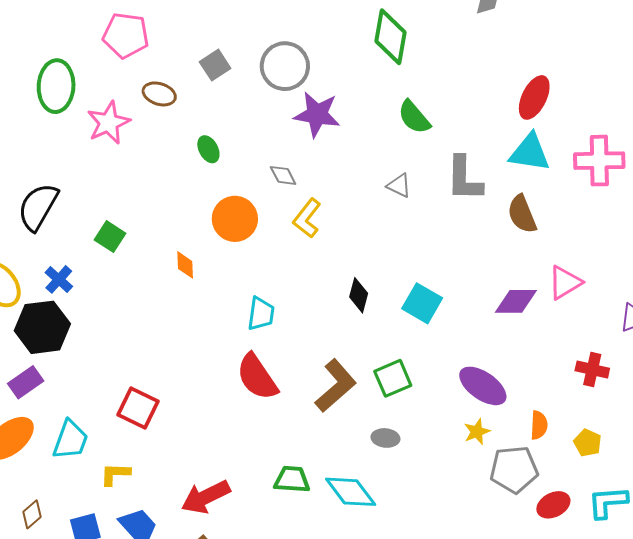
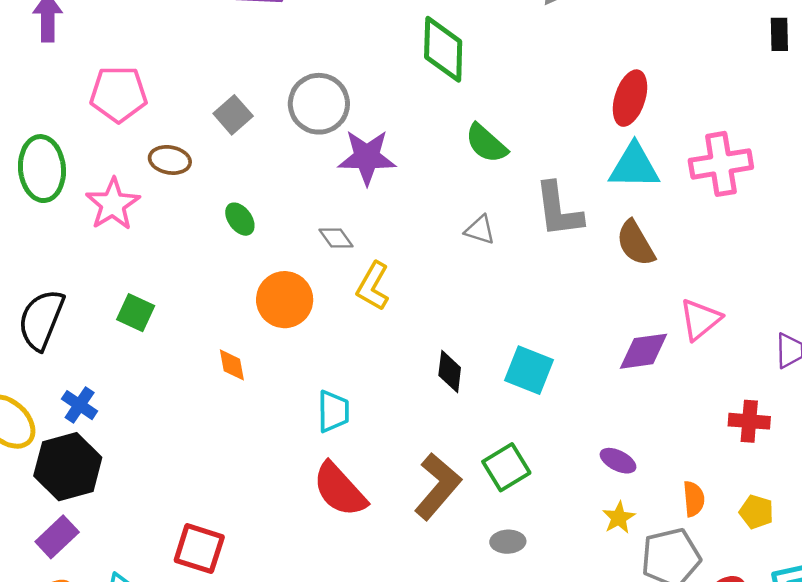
green square: (110, 237) -> (136, 313), moved
purple ellipse: (483, 386) -> (618, 461), size x0.6

